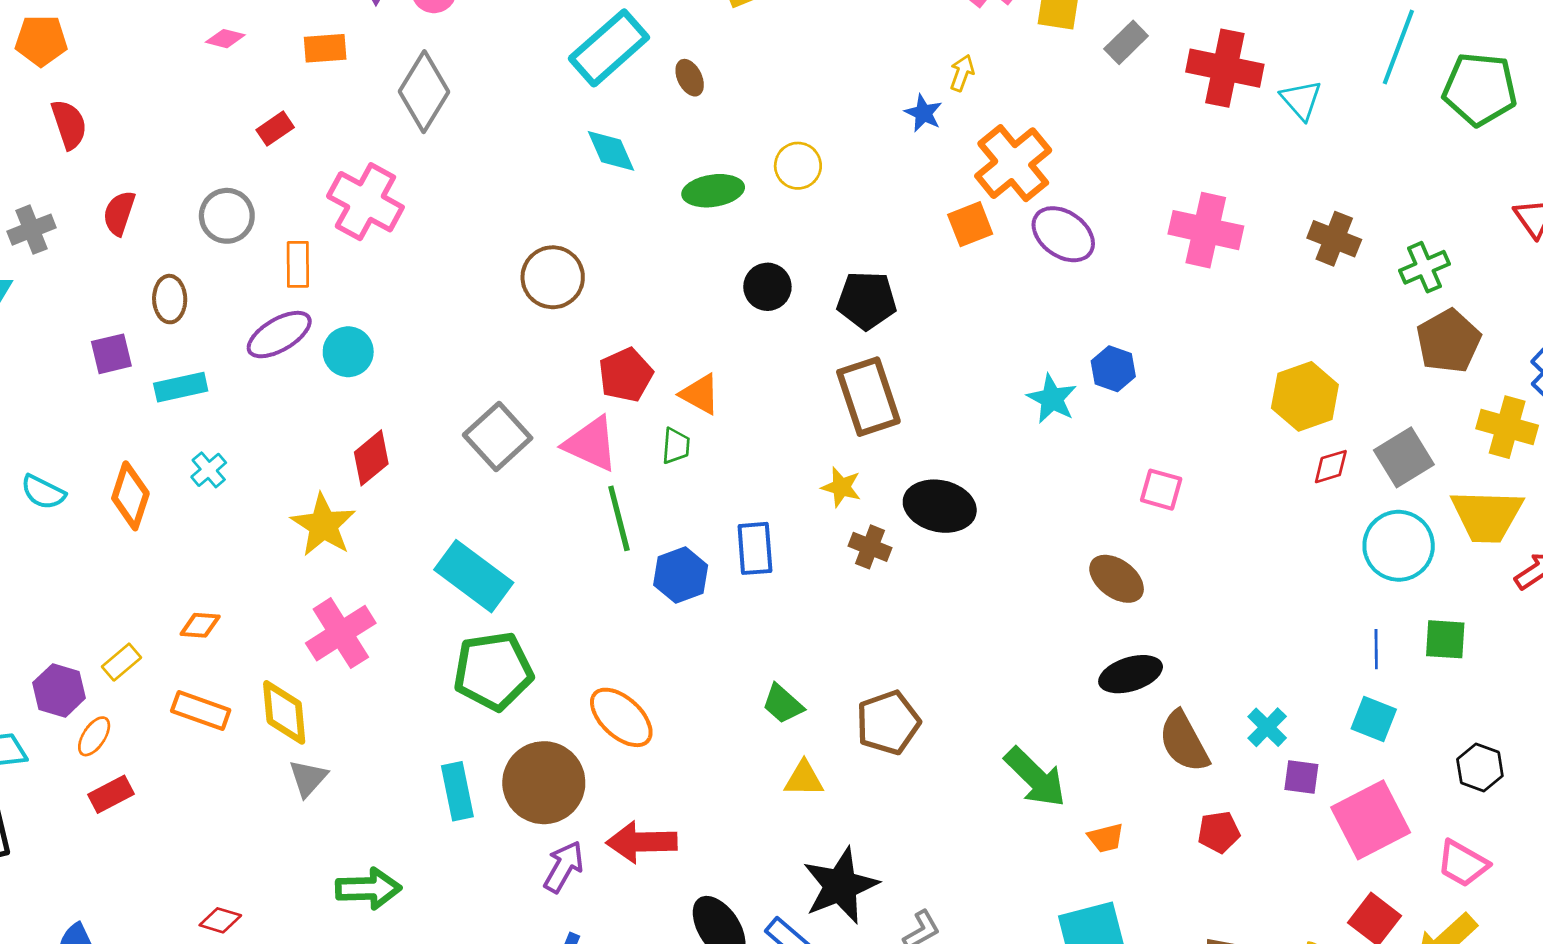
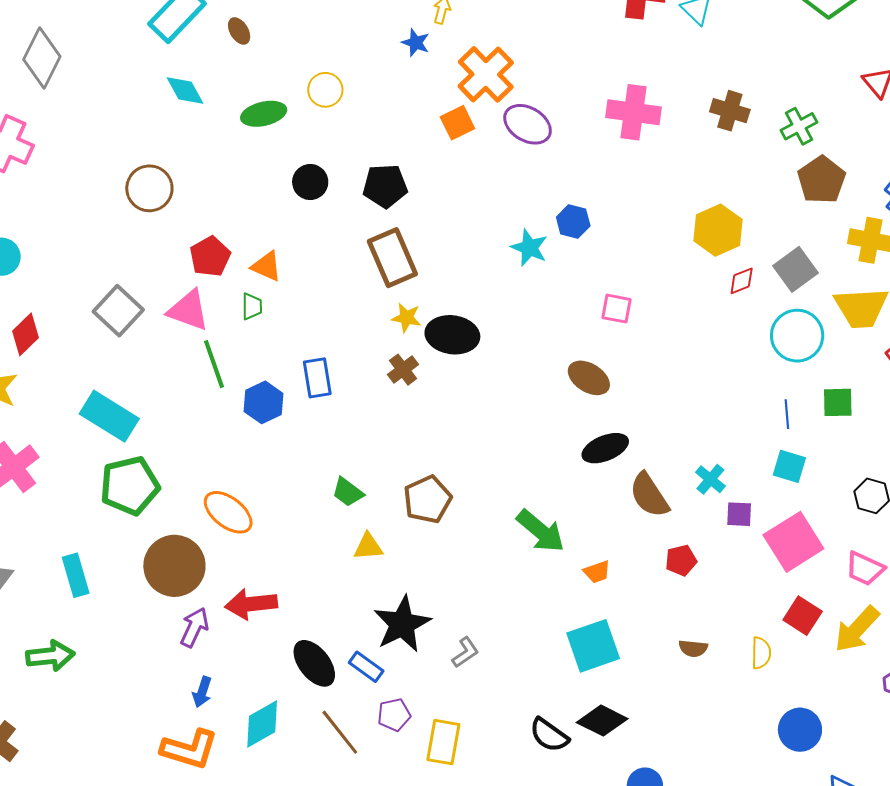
yellow star: (841, 487) -> (406, 318), moved
brown cross: (870, 547) -> (403, 370), turned 36
cyan rectangle: (457, 791) -> (76, 575), moved

